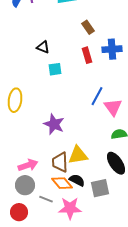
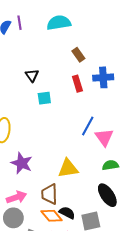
black triangle: (43, 47) -> (32, 75), turned 32
purple star: (54, 124) -> (22, 163), moved
yellow triangle: (78, 155) -> (68, 168), moved

